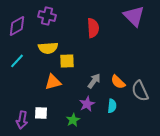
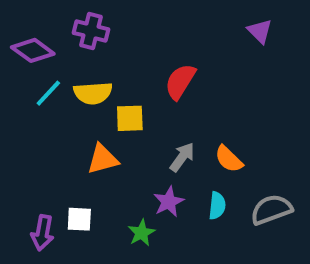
purple triangle: (134, 16) -> (260, 31), size x0.6
purple diamond: (17, 26) -> (33, 50), turned 65
red semicircle: (93, 28) -> (180, 81), moved, turned -144
cyan line: (17, 61) -> (48, 93), moved
gray semicircle: (140, 91) -> (271, 209), moved, turned 95

